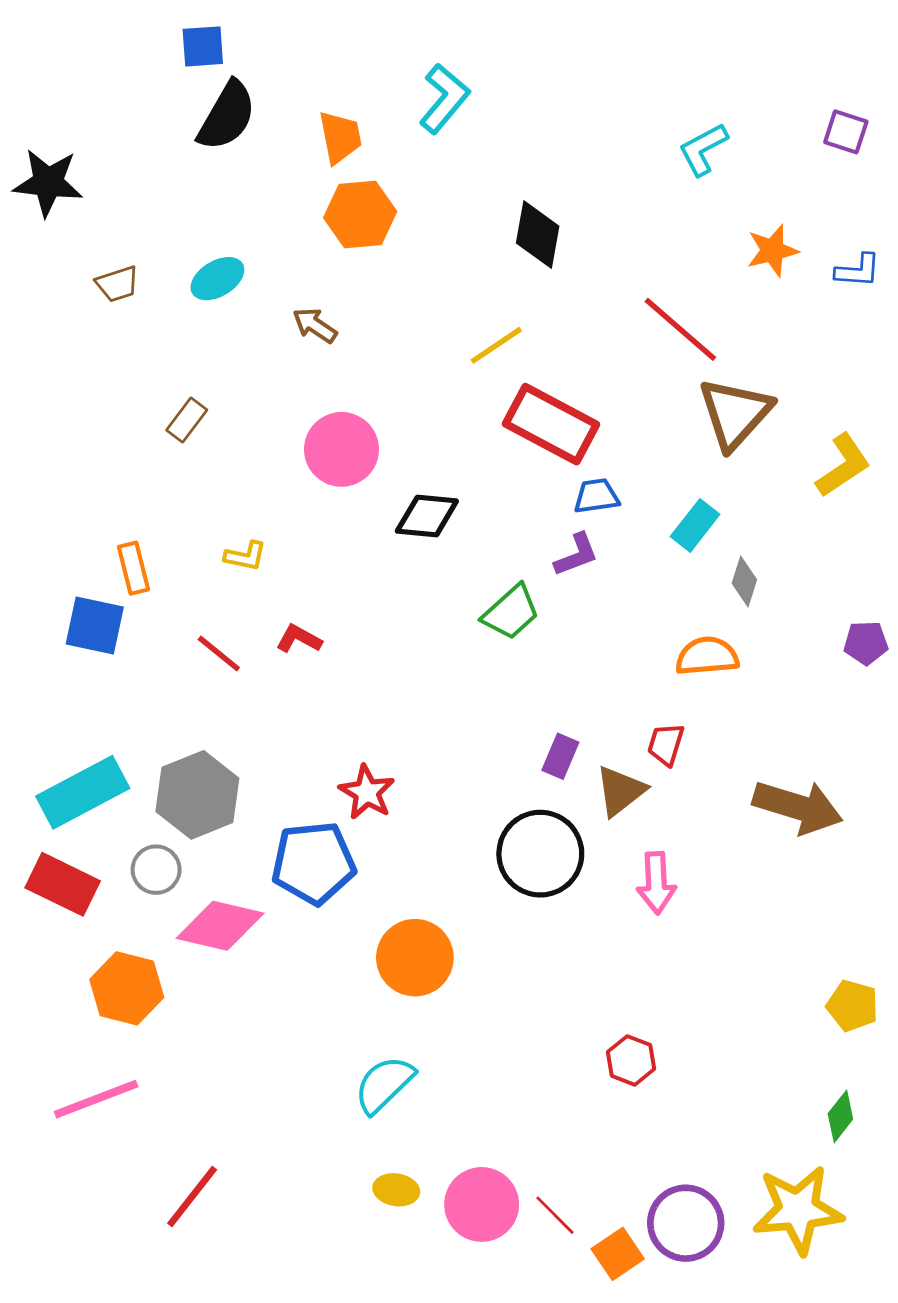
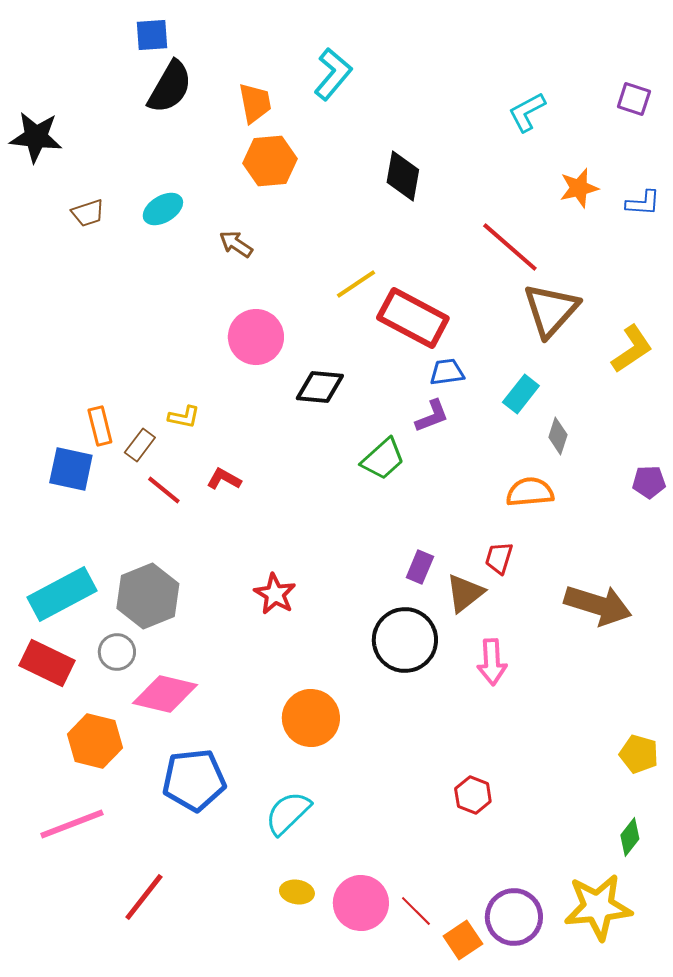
yellow line: (496, 345) -> (356, 284), moved
brown rectangle: (187, 420) -> (140, 445), moved
blue pentagon: (314, 863) -> (194, 780), moved

